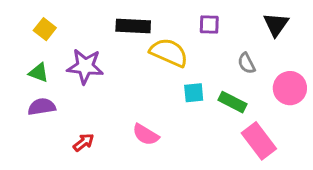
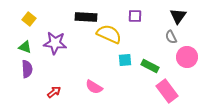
gray semicircle: (246, 63) -> (171, 37), moved
purple semicircle: (42, 107) -> (27, 69), turned 96

